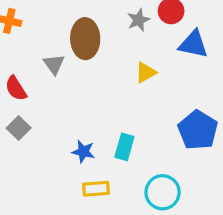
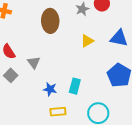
blue triangle: (193, 44) -> (119, 38), moved
gray triangle: (54, 64) -> (34, 62), moved

